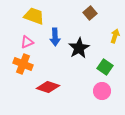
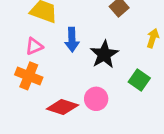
pink circle: (102, 91) -> (96, 99), moved

